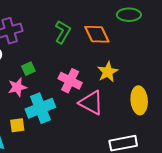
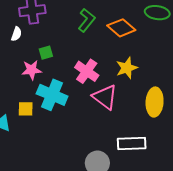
orange diamond: (97, 34) -> (121, 28), turned -32
cyan cross: (40, 108) -> (52, 95), turned 36

